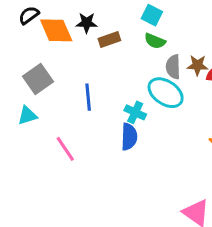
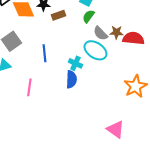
green semicircle: (155, 41) -> (88, 16), turned 104
gray semicircle: (173, 67) -> (100, 33), turned -42
pink line: (65, 149) -> (29, 87), turned 42

